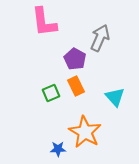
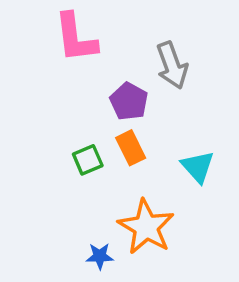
gray arrow: (100, 38) -> (172, 65), turned 136

